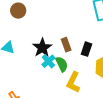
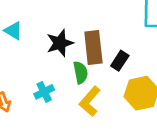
brown rectangle: (66, 45) -> (93, 48), size x1.6
cyan cross: (48, 61) -> (44, 92), moved

